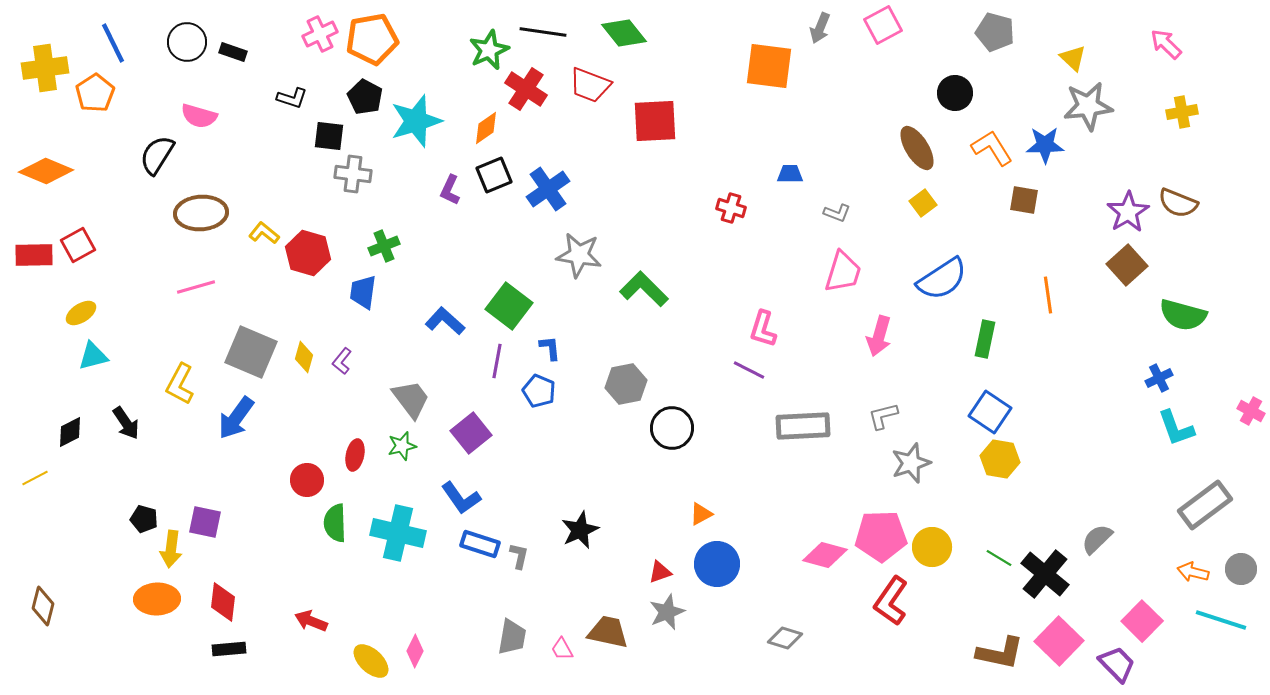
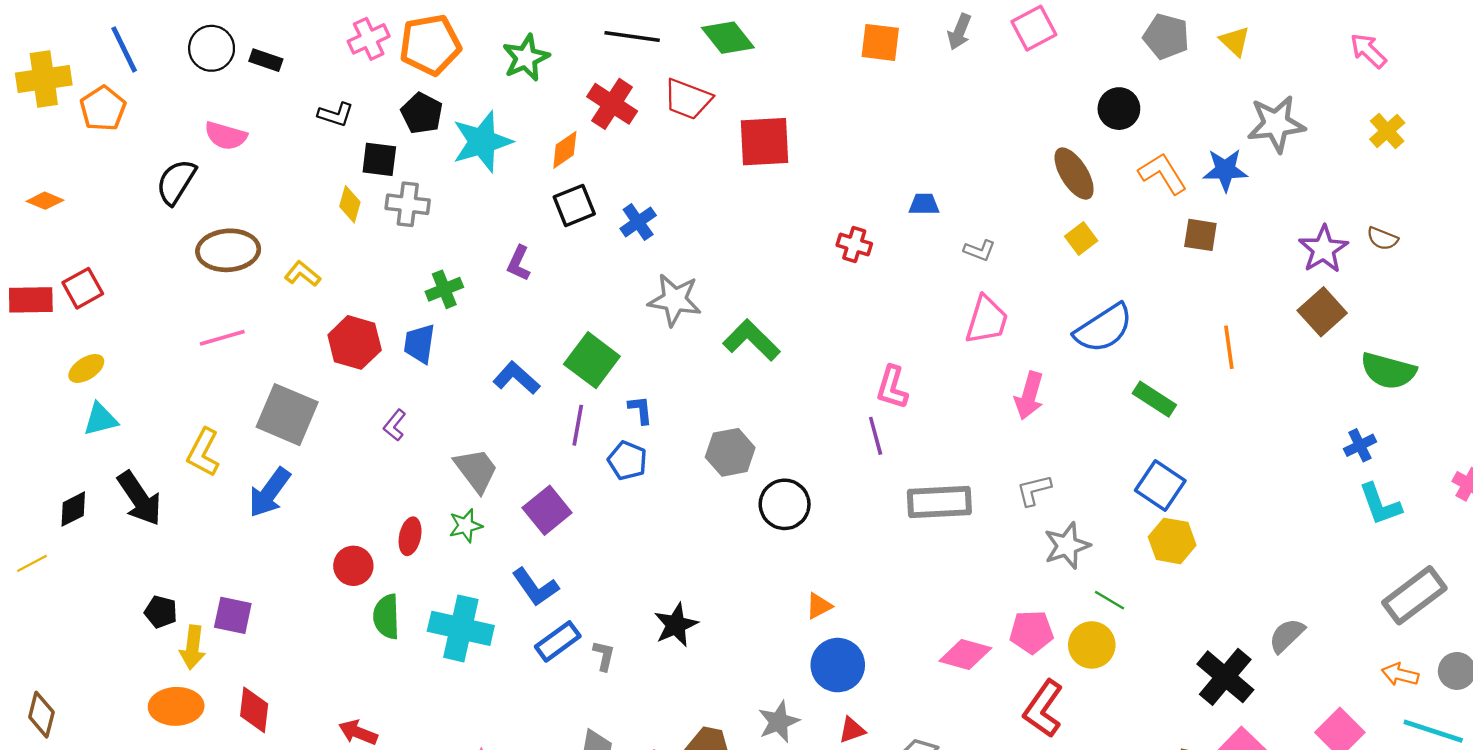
green star: (489, 50) -> (526, 58), moved
yellow triangle: (1073, 58) -> (1235, 41), moved
orange square: (769, 66) -> (880, 42), moved, size x0.7
yellow cross: (1182, 112) -> (1387, 131), turned -32
orange diamond: (46, 171) -> (45, 201), size x0.6
blue cross: (548, 189) -> (638, 222), size x0.7
purple L-shape: (450, 190) -> (519, 263), moved
brown semicircle: (1178, 203) -> (1382, 239), size x0.7
red hexagon: (308, 253) -> (355, 342), moved
green rectangle: (985, 339) -> (1154, 399), turned -69
yellow diamond: (304, 357) -> (350, 204), moved
purple line: (749, 370) -> (876, 436), turned 48
black arrow: (126, 423) -> (139, 498), size x1.4
pink pentagon: (881, 536) -> (1032, 632), size x0.7
blue rectangle: (480, 544) -> (558, 641), turned -54
green line: (999, 558) -> (1109, 600), moved
red triangle: (660, 572) -> (852, 730), moved

